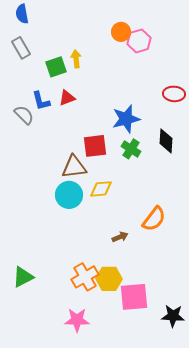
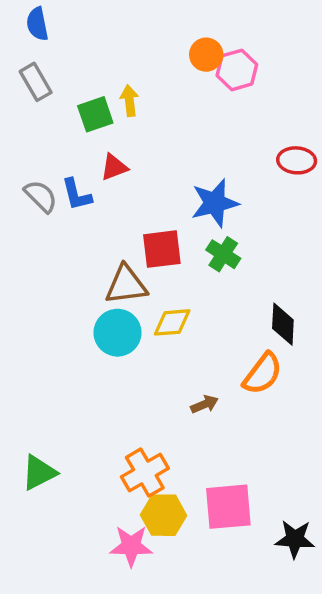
blue L-shape: (41, 101) -> (77, 194), moved
black diamond: (166, 141) -> (283, 324), moved
yellow hexagon: (109, 279) -> (164, 515), moved

